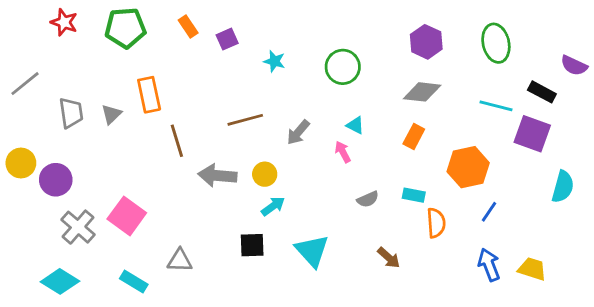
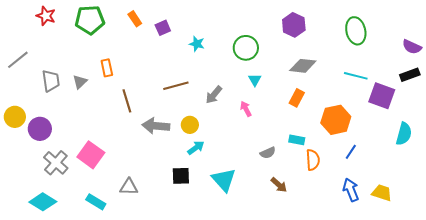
purple hexagon: (426, 42) -> (294, 25), moved
black rectangle: (542, 92) -> (410, 75), moved, turned -48
orange rectangle: (149, 95) -> (107, 68), size x0.7
cyan triangle: (355, 125) -> (255, 80), moved, turned 32
gray semicircle: (368, 199) -> (268, 153), moved

